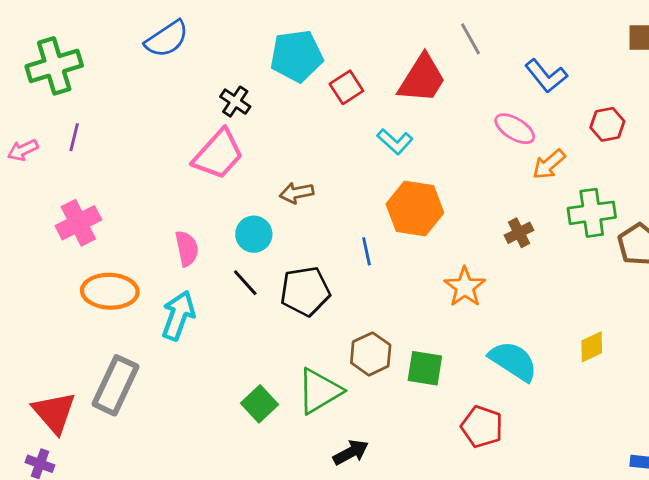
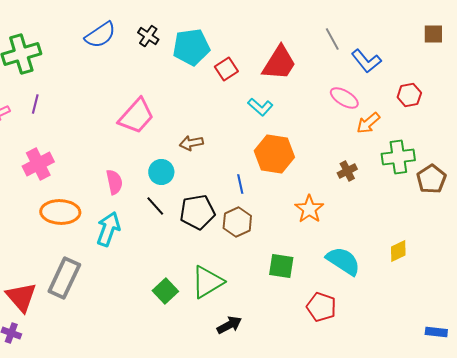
gray line: (471, 39) -> (332, 39), moved
black cross: (235, 102) -> (148, 36), moved
brown hexagon: (371, 354) -> (237, 222), moved

